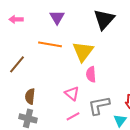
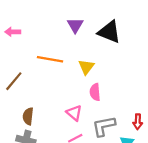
purple triangle: (57, 17) -> (75, 25), moved
black triangle: (104, 19) -> (109, 32), turned -50
yellow triangle: (83, 51) -> (86, 67), size x0.7

